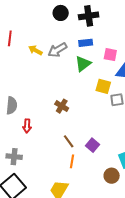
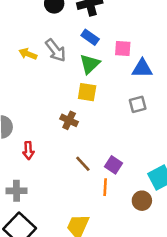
blue rectangle: (86, 43) -> (90, 37), turned 48
gray arrow: (57, 50) -> (56, 50), turned -90
yellow square: (103, 86) -> (87, 92), moved
orange line: (72, 161) -> (105, 187), moved

